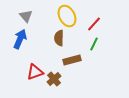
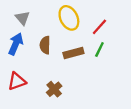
brown semicircle: (59, 38) -> (45, 45), moved
brown rectangle: (72, 60) -> (73, 53), moved
red triangle: (35, 72) -> (17, 81), moved

